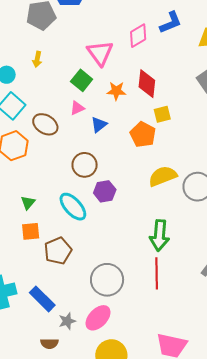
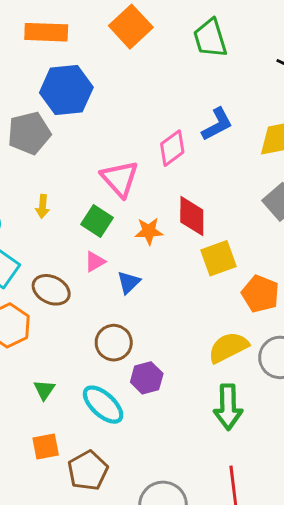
yellow arrow: (37, 59) -> (43, 206), moved
yellow square: (162, 114) -> (219, 258), size x1.4
orange pentagon: (143, 135) -> (260, 294), moved
green triangle: (28, 203) -> (44, 390), moved
green arrow: (160, 235) -> (228, 407), moved

